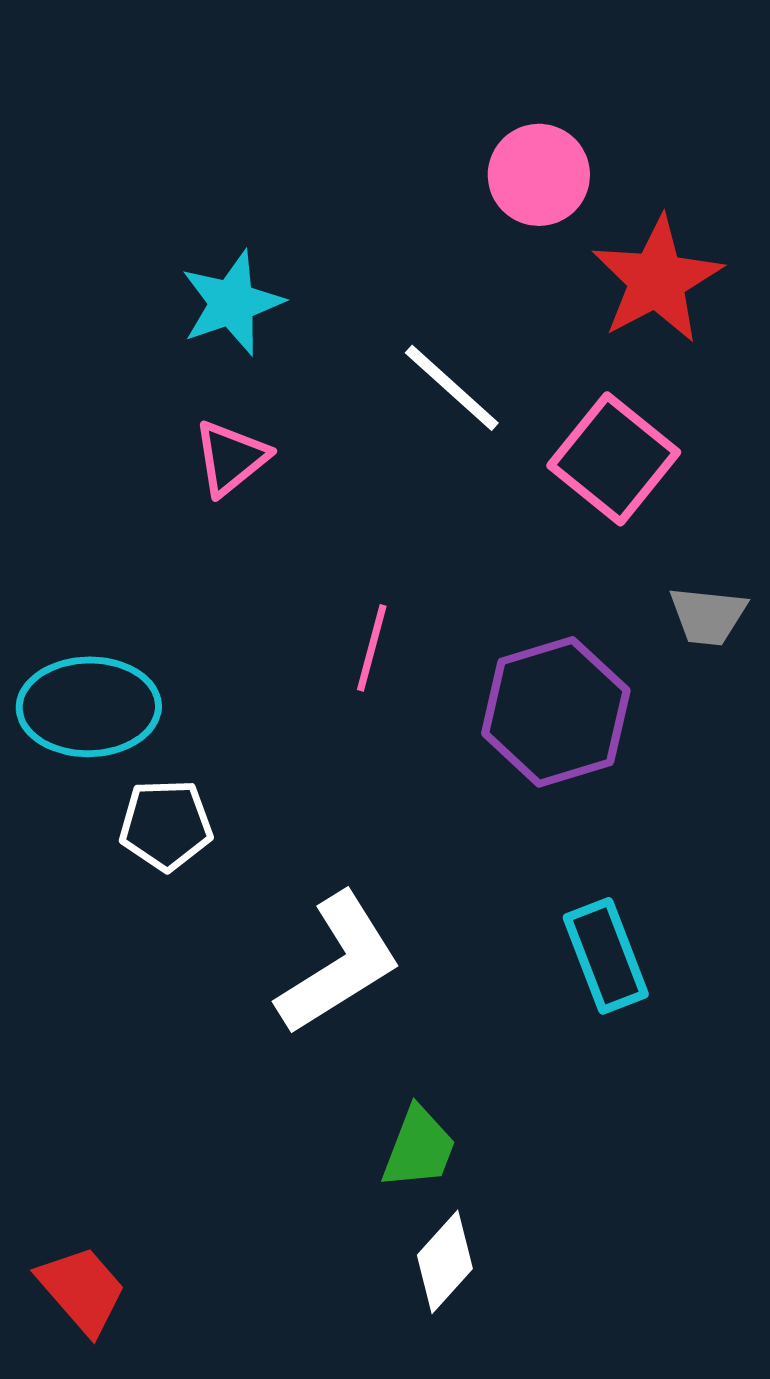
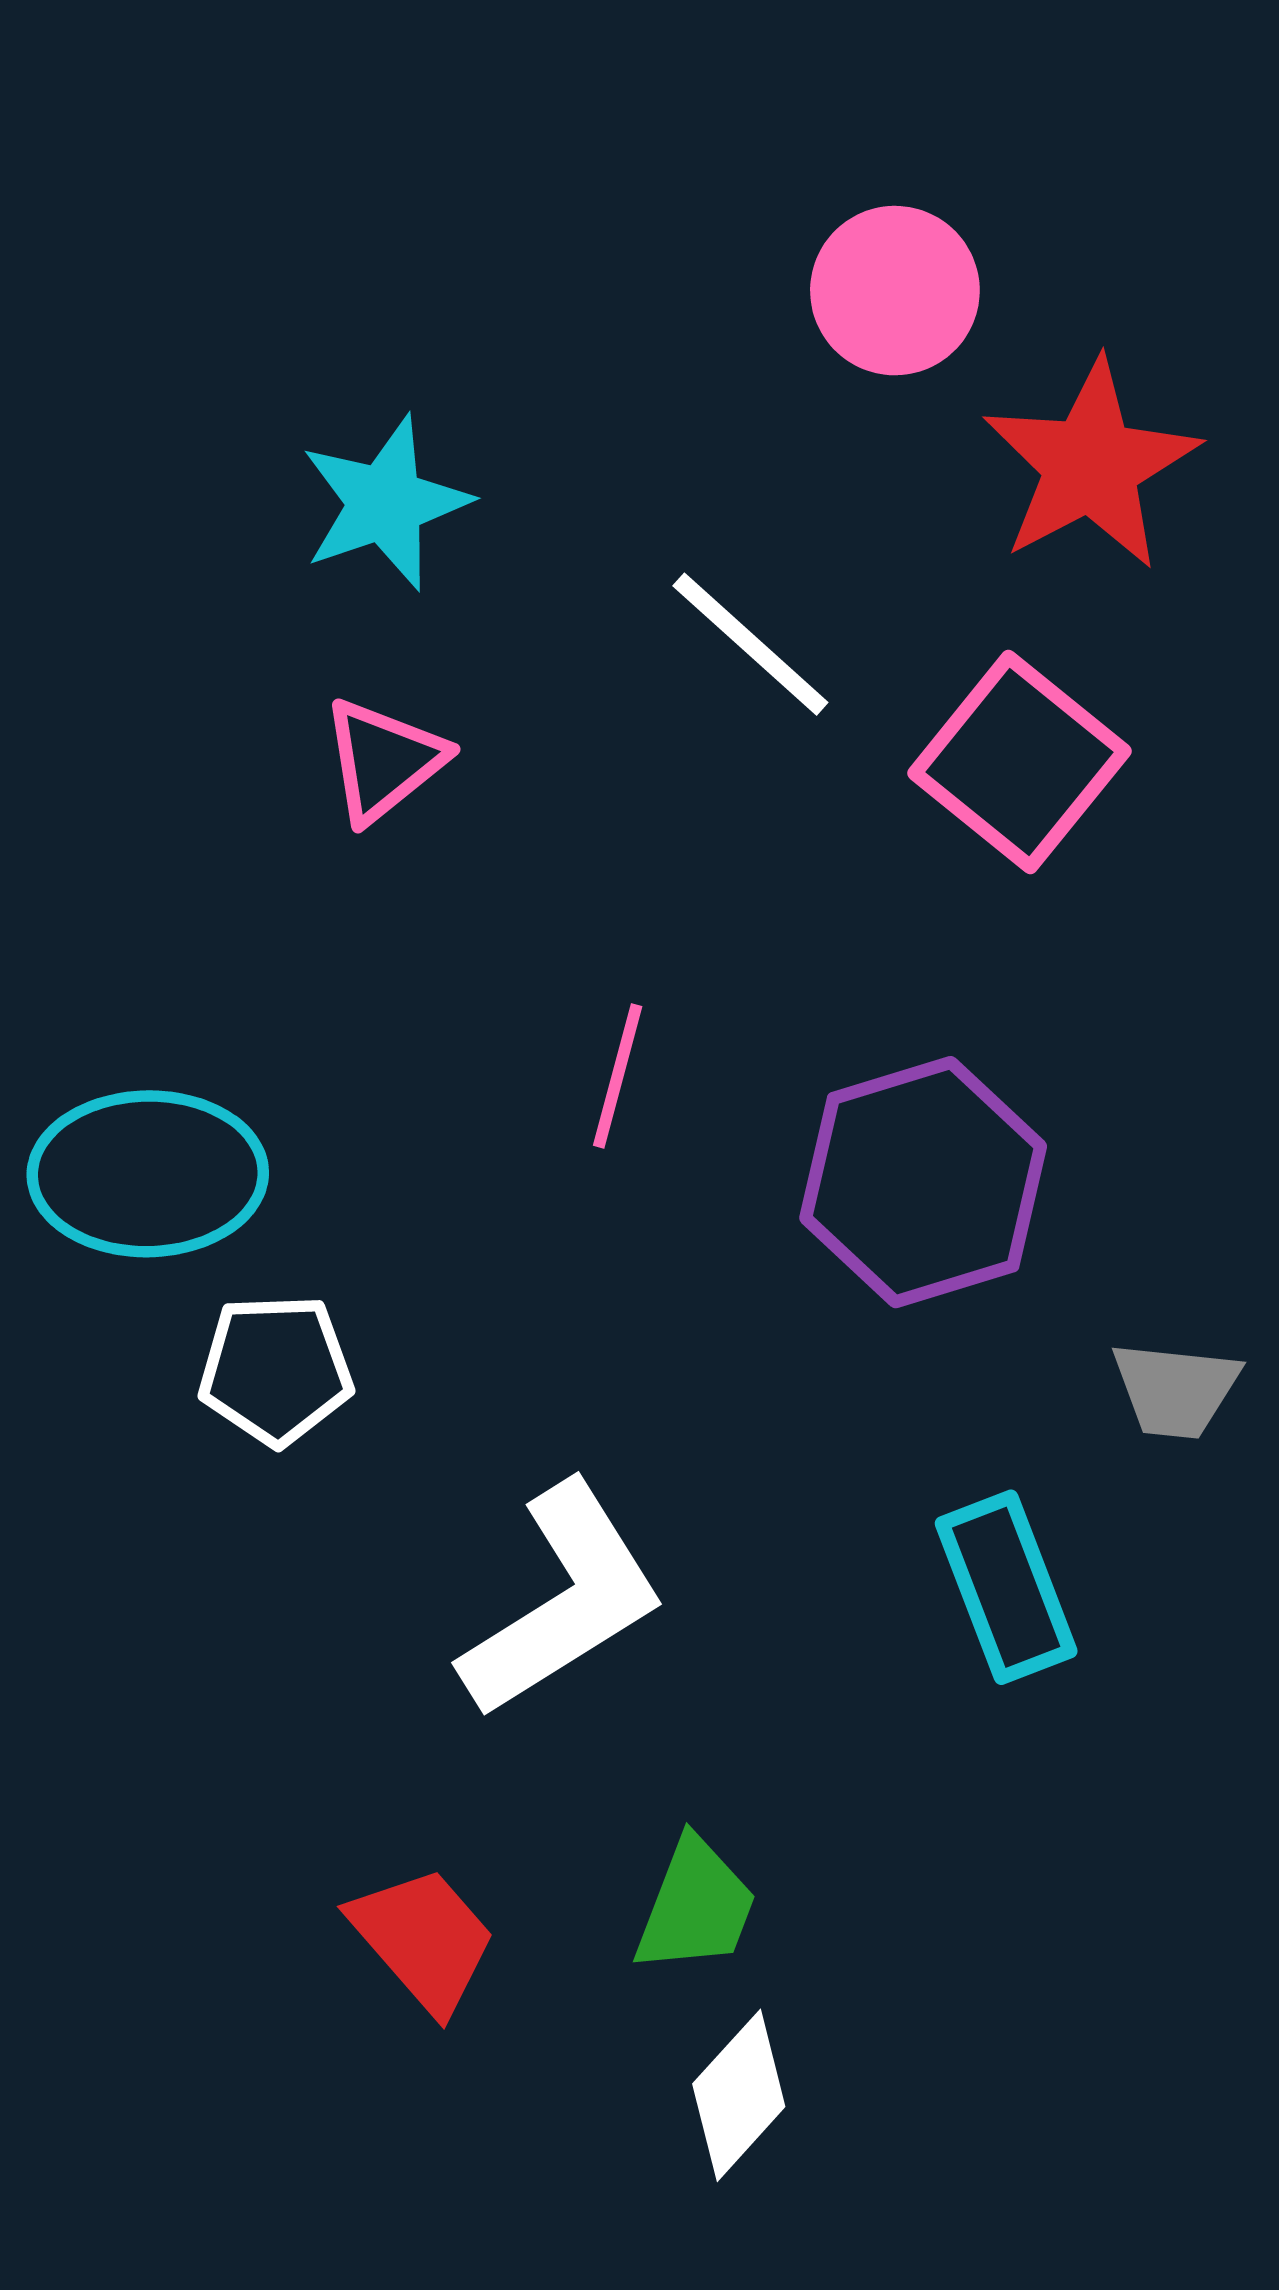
gray trapezoid: (708, 616) -> (1175, 1390), moved
red trapezoid: (82, 1290) -> (423, 1939), moved

